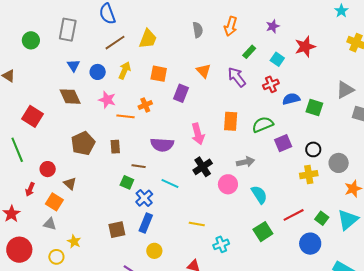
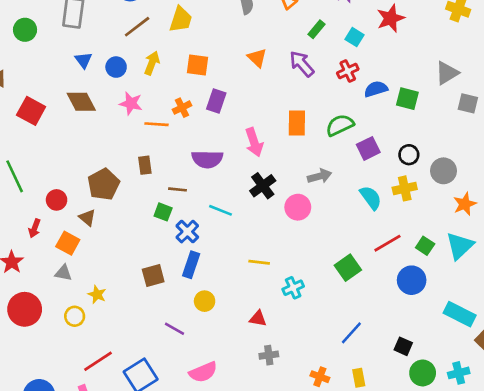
purple rectangle: (181, 93) -> (216, 101), moved
red square: (32, 116) -> (31, 111), moved
brown pentagon: (83, 143) -> (103, 184), moved
cyan semicircle: (259, 195) -> (371, 198), moved

